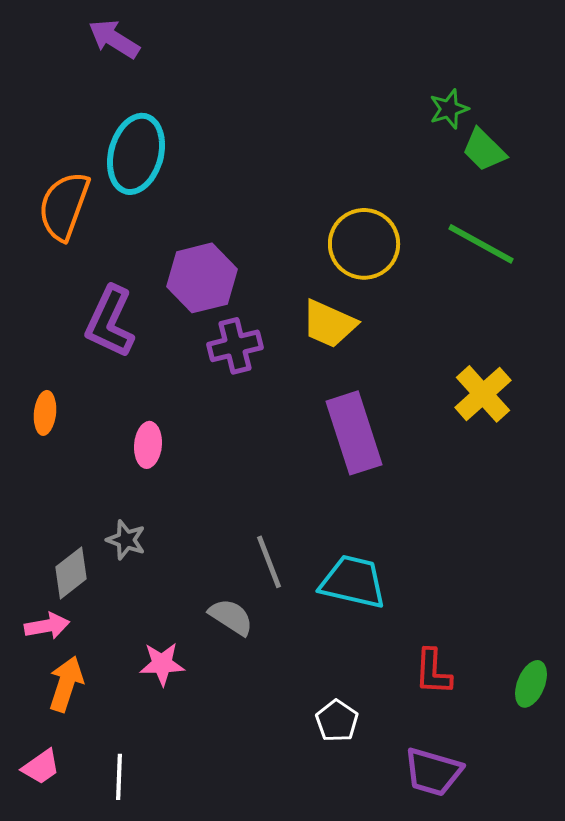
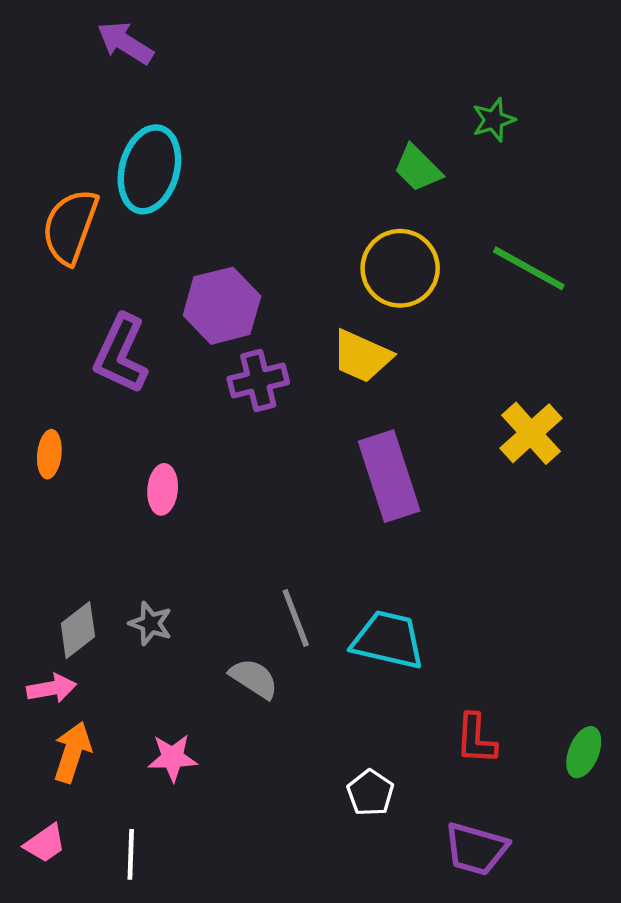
green trapezoid: (484, 150) -> (418, 168), moved
gray star: (126, 540) -> (151, 623), moved
pink star: (162, 664) -> (173, 758), moved

